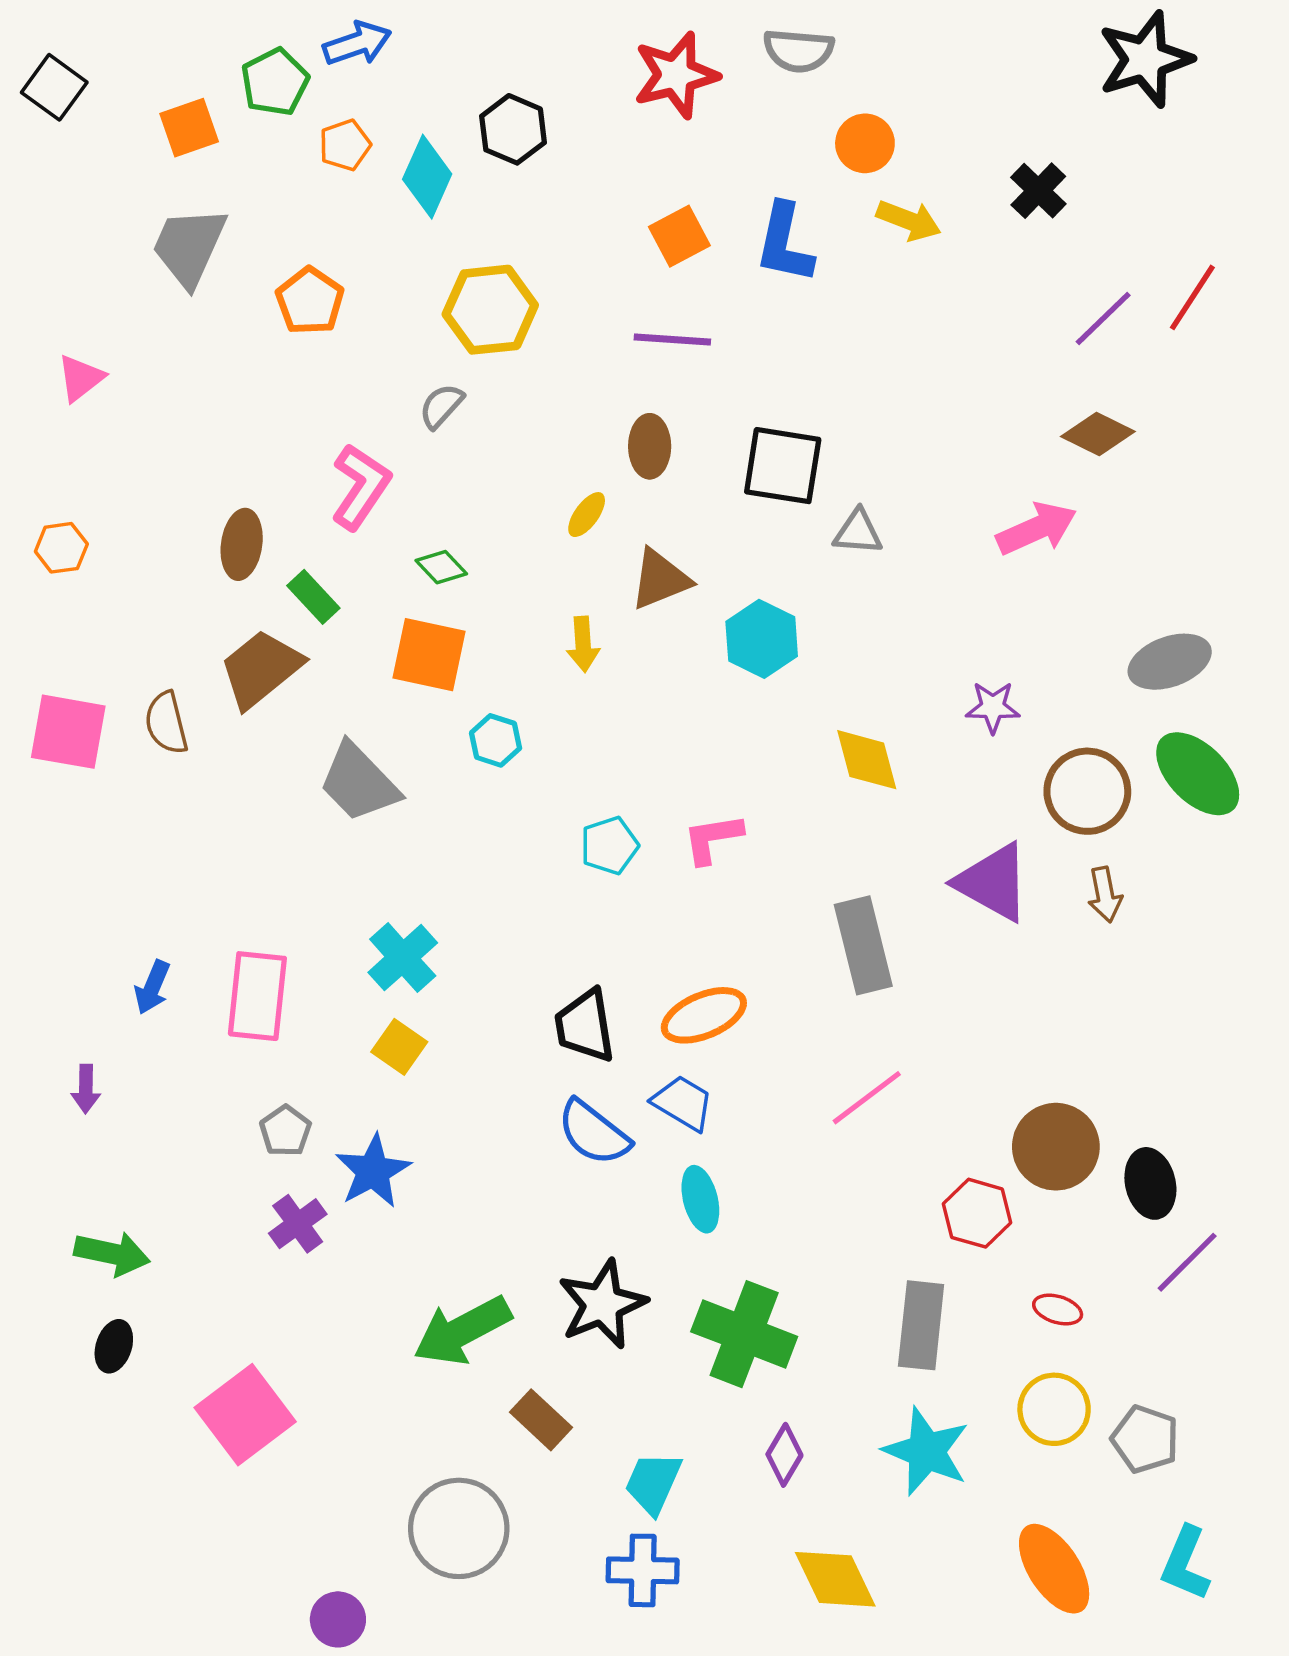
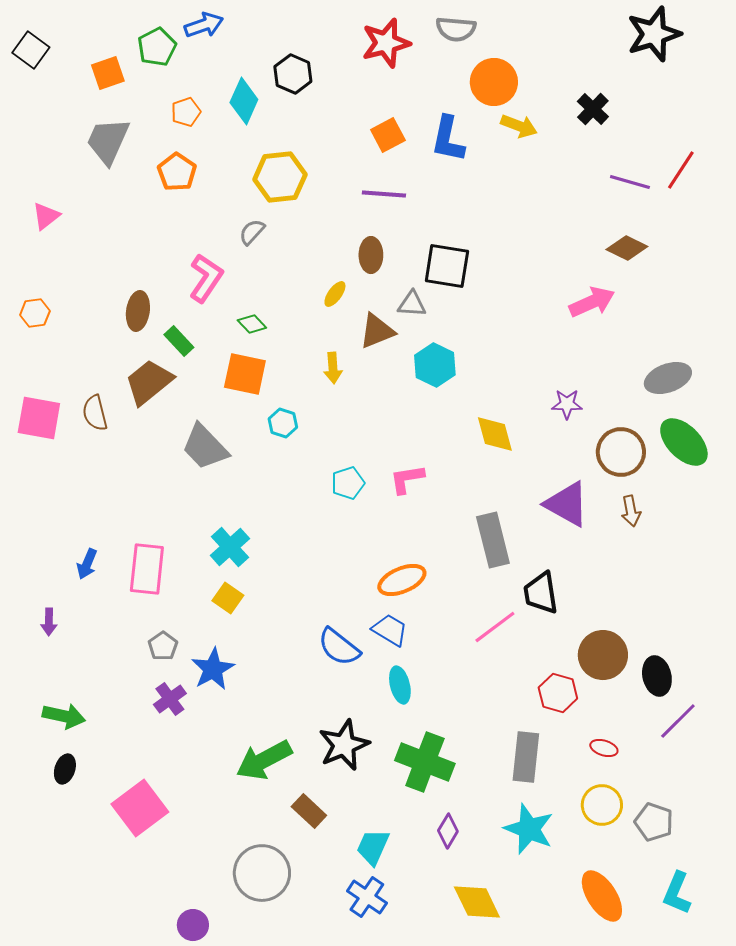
orange circle: (865, 143) -> (494, 82), size x1.4
orange pentagon: (345, 145) -> (186, 112), moved
purple line: (1103, 318) -> (630, 182), turned 60
gray triangle: (858, 532) -> (412, 304), moved
black trapezoid: (585, 1026) -> (541, 593), moved
blue cross: (643, 1570) -> (367, 897), turned 33

